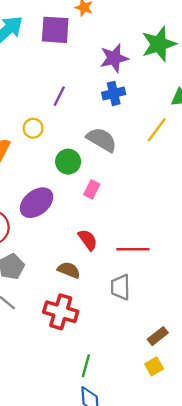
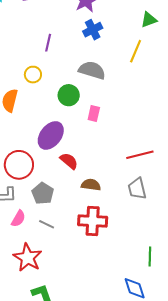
red semicircle: (88, 240) -> (69, 161), moved
green line: (86, 366) -> (150, 256), moved

